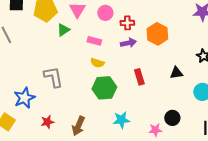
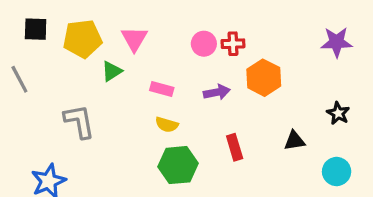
pink circle: (105, 13) -> (204, 44), moved
red cross: (127, 23) -> (233, 44), moved
gray L-shape: (53, 77) -> (79, 121), moved

